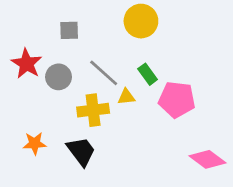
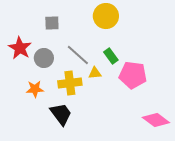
orange star: (35, 143) -> (35, 89), moved

